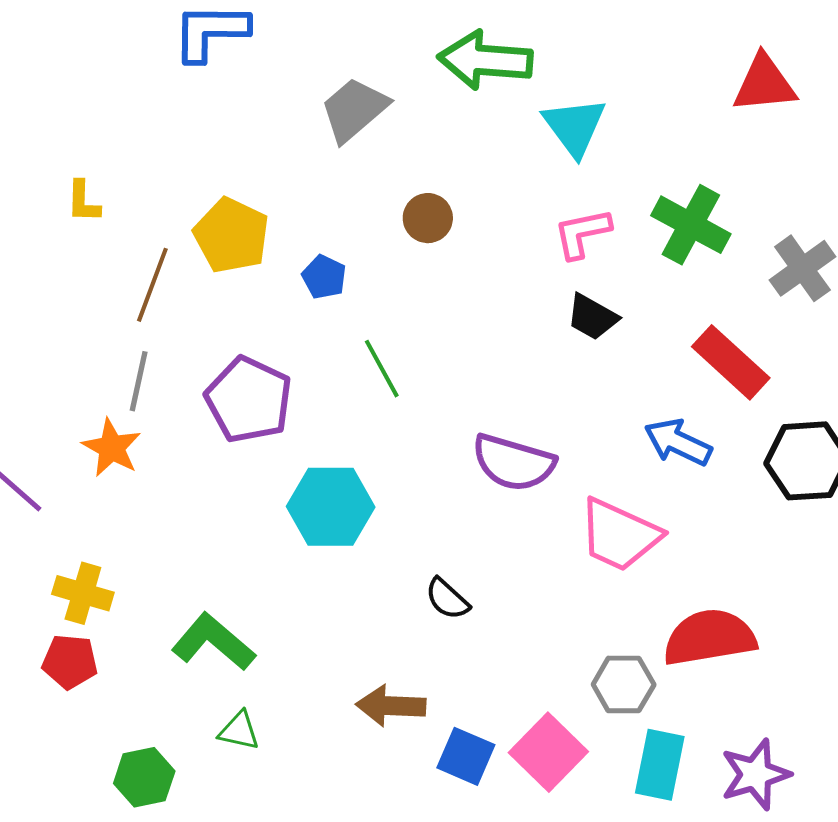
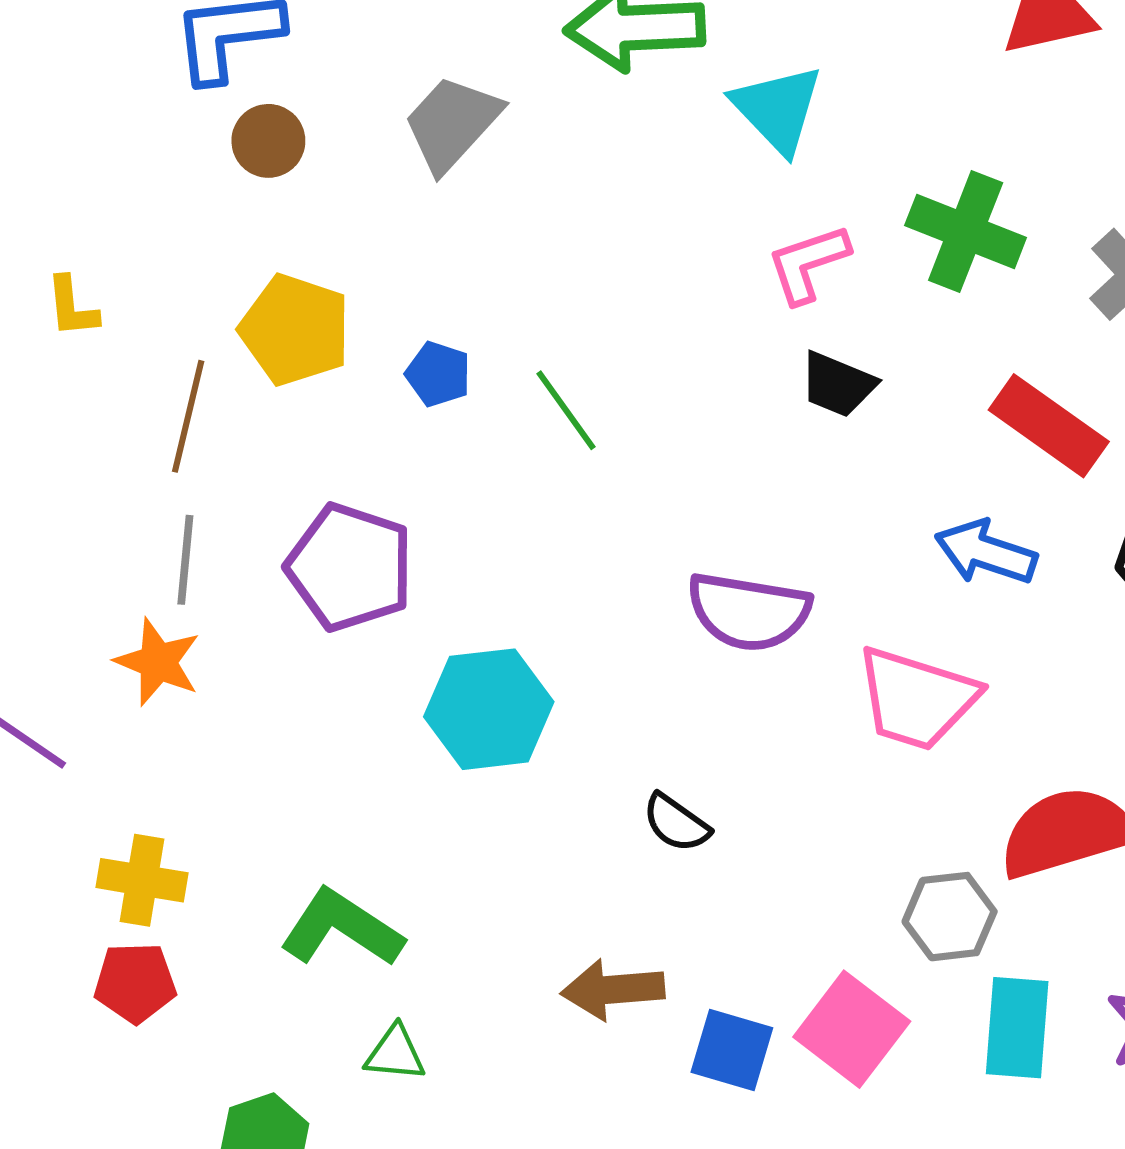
brown circle: (428, 218) -> (268, 141), moved
green line: (382, 369) -> (566, 410), moved

